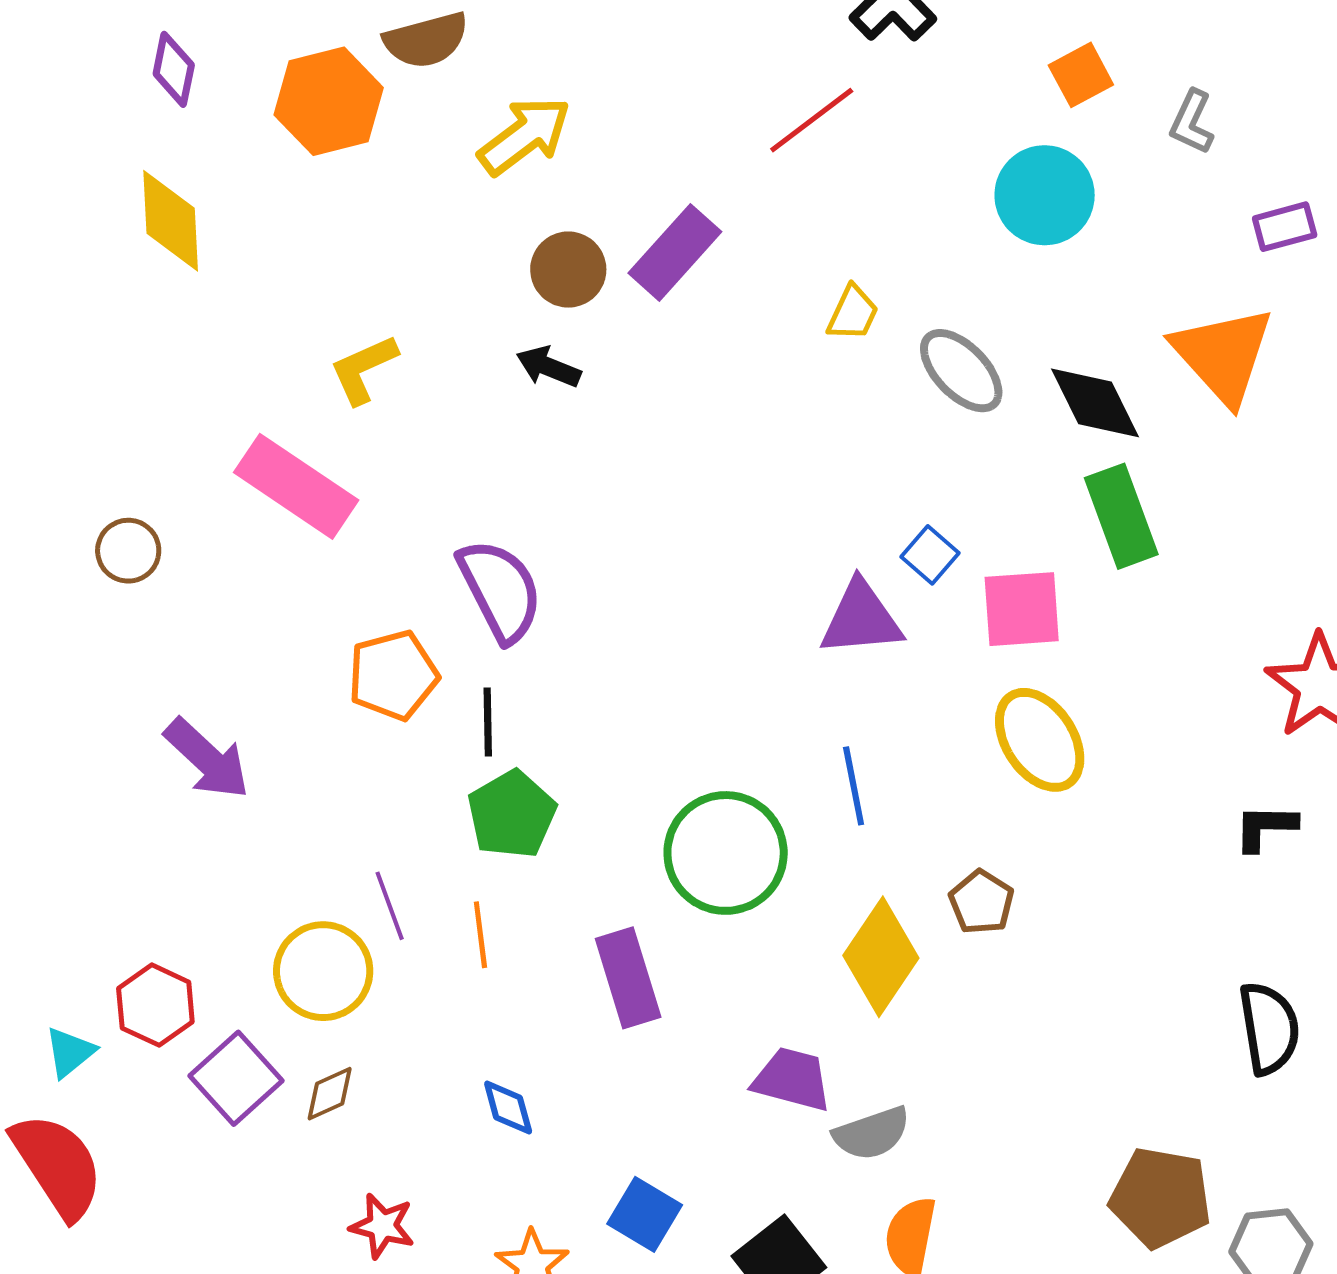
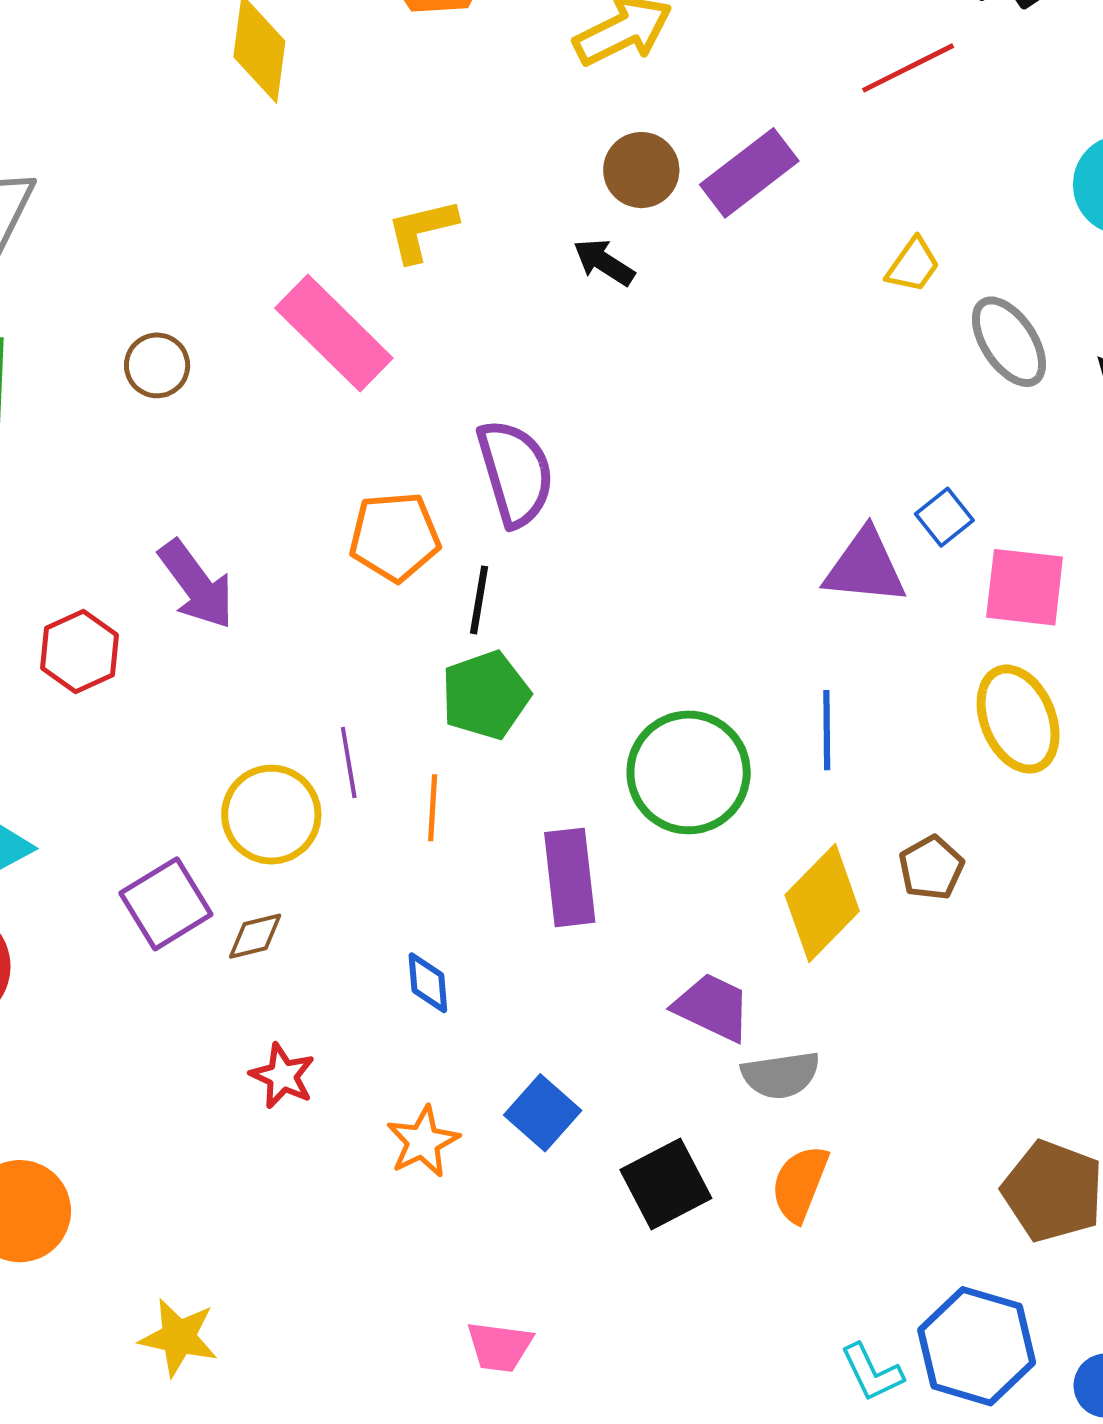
red hexagon: (155, 1005) -> (80, 651), moved

